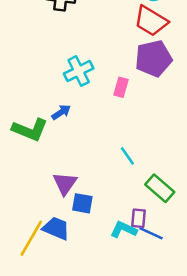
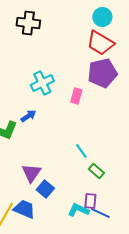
green rectangle: (160, 188) -> (96, 171), moved, size x0.7
blue square: (82, 203) -> (45, 189), turned 30

